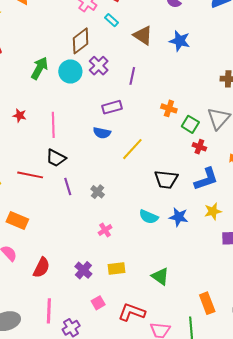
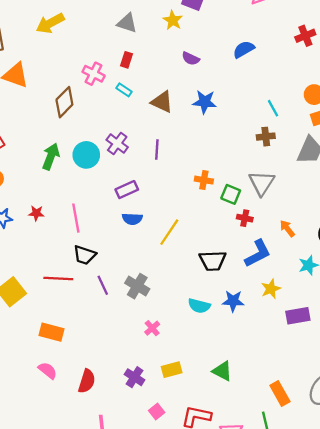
brown diamond: (81, 41) -> (64, 102), moved
purple rectangle: (112, 107) -> (127, 190), moved
gray cross: (98, 192) -> (137, 286), size x1.5

